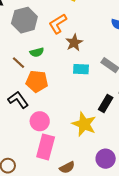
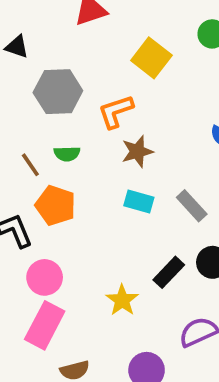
yellow star: (84, 124) -> (122, 300), size x0.7

